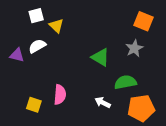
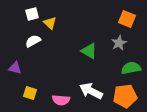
purple triangle: (17, 55) -> (15, 68), moved
green semicircle: (125, 82) -> (131, 68), moved
pink semicircle: (60, 95) -> (61, 100), moved, turned 90
white arrow: (103, 103) -> (91, 91), size x1.6

